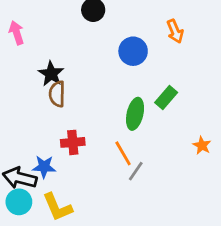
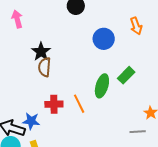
orange line: (123, 153) -> (79, 104), moved
gray line: (136, 171) -> (138, 132), moved, turned 49

